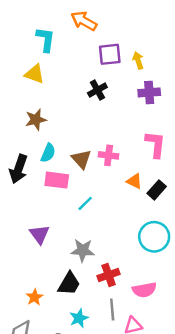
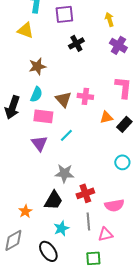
purple square: (110, 54) -> (64, 14), moved
purple cross: (149, 92) -> (118, 45), turned 36
brown star: (36, 120) -> (37, 66), moved
orange triangle: (134, 181) -> (106, 117), turned -40
purple triangle: (39, 234) -> (39, 143), moved
cyan circle: (154, 237) -> (122, 162), size x0.6

